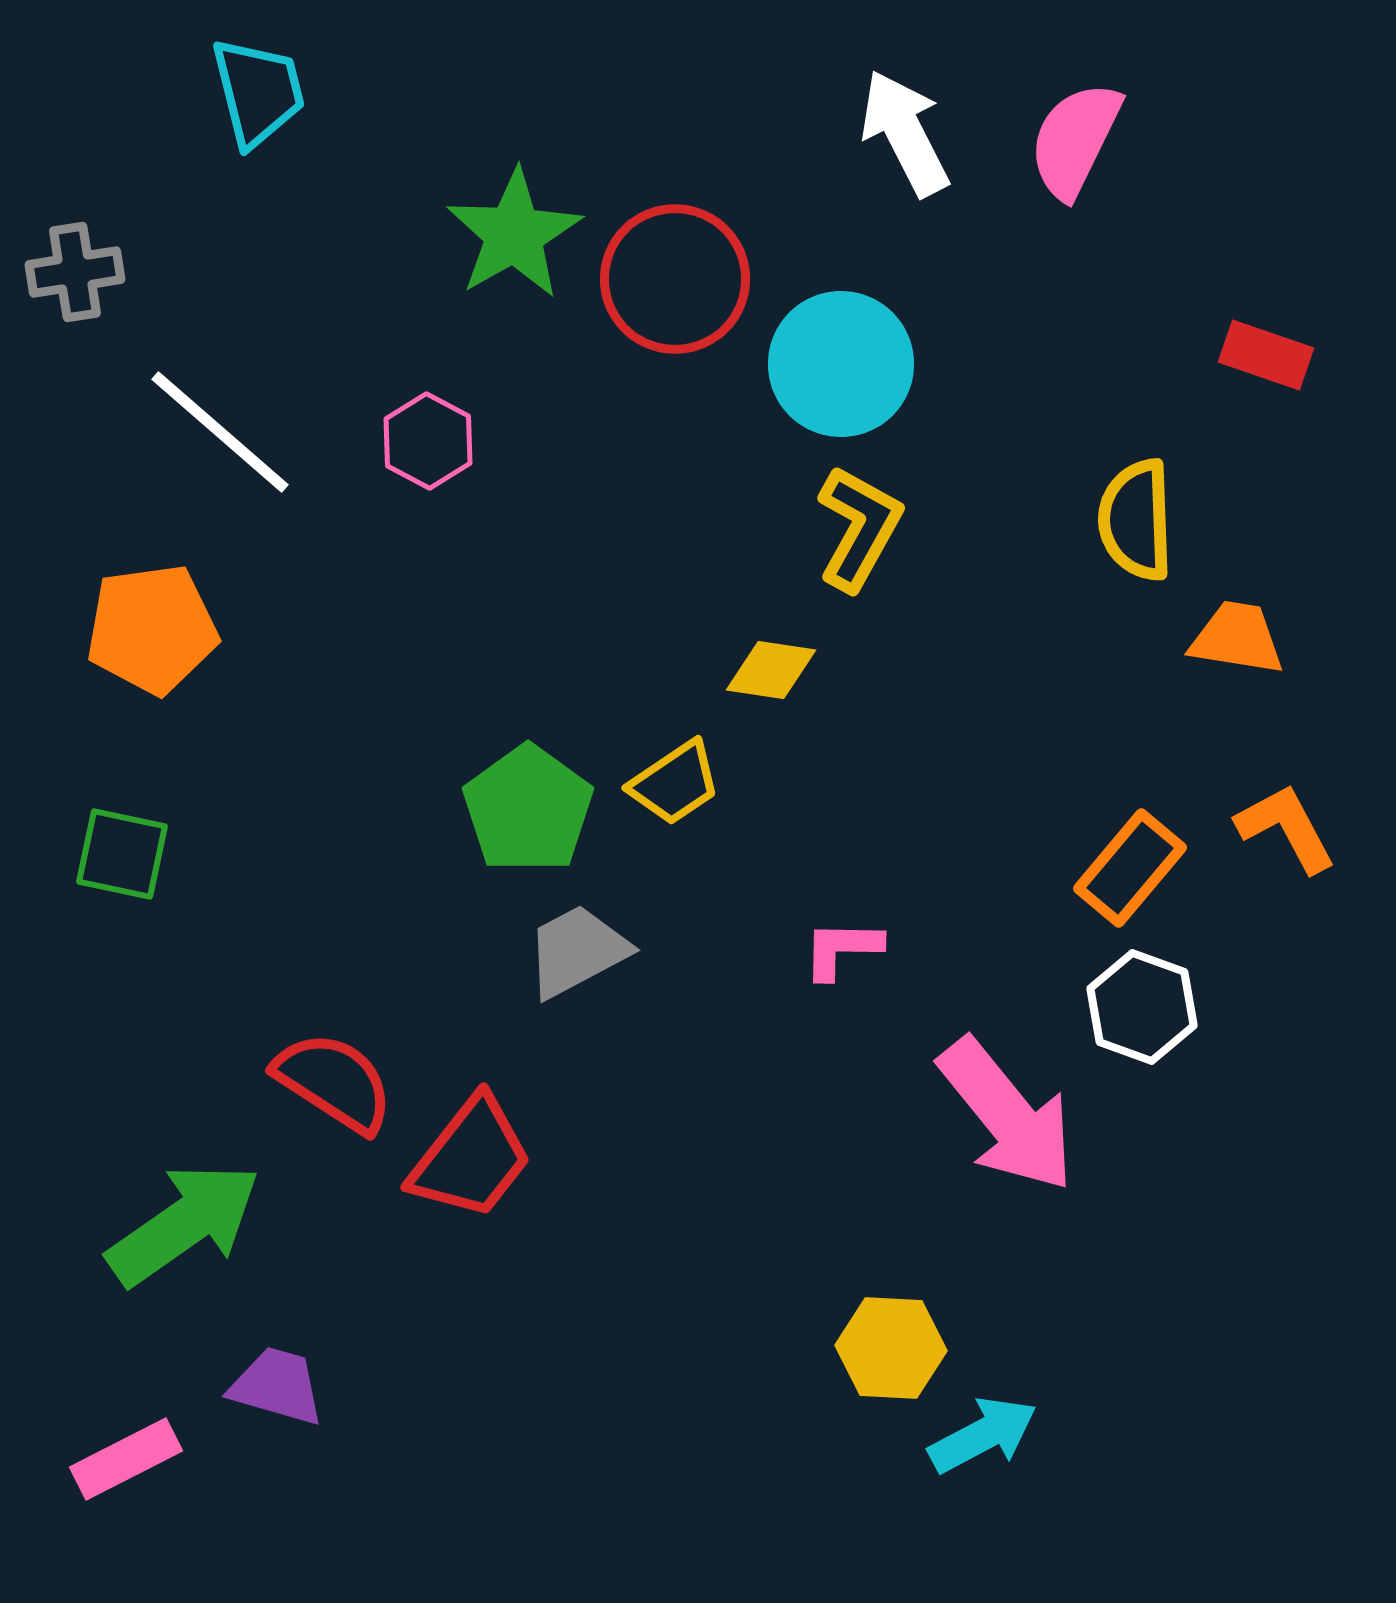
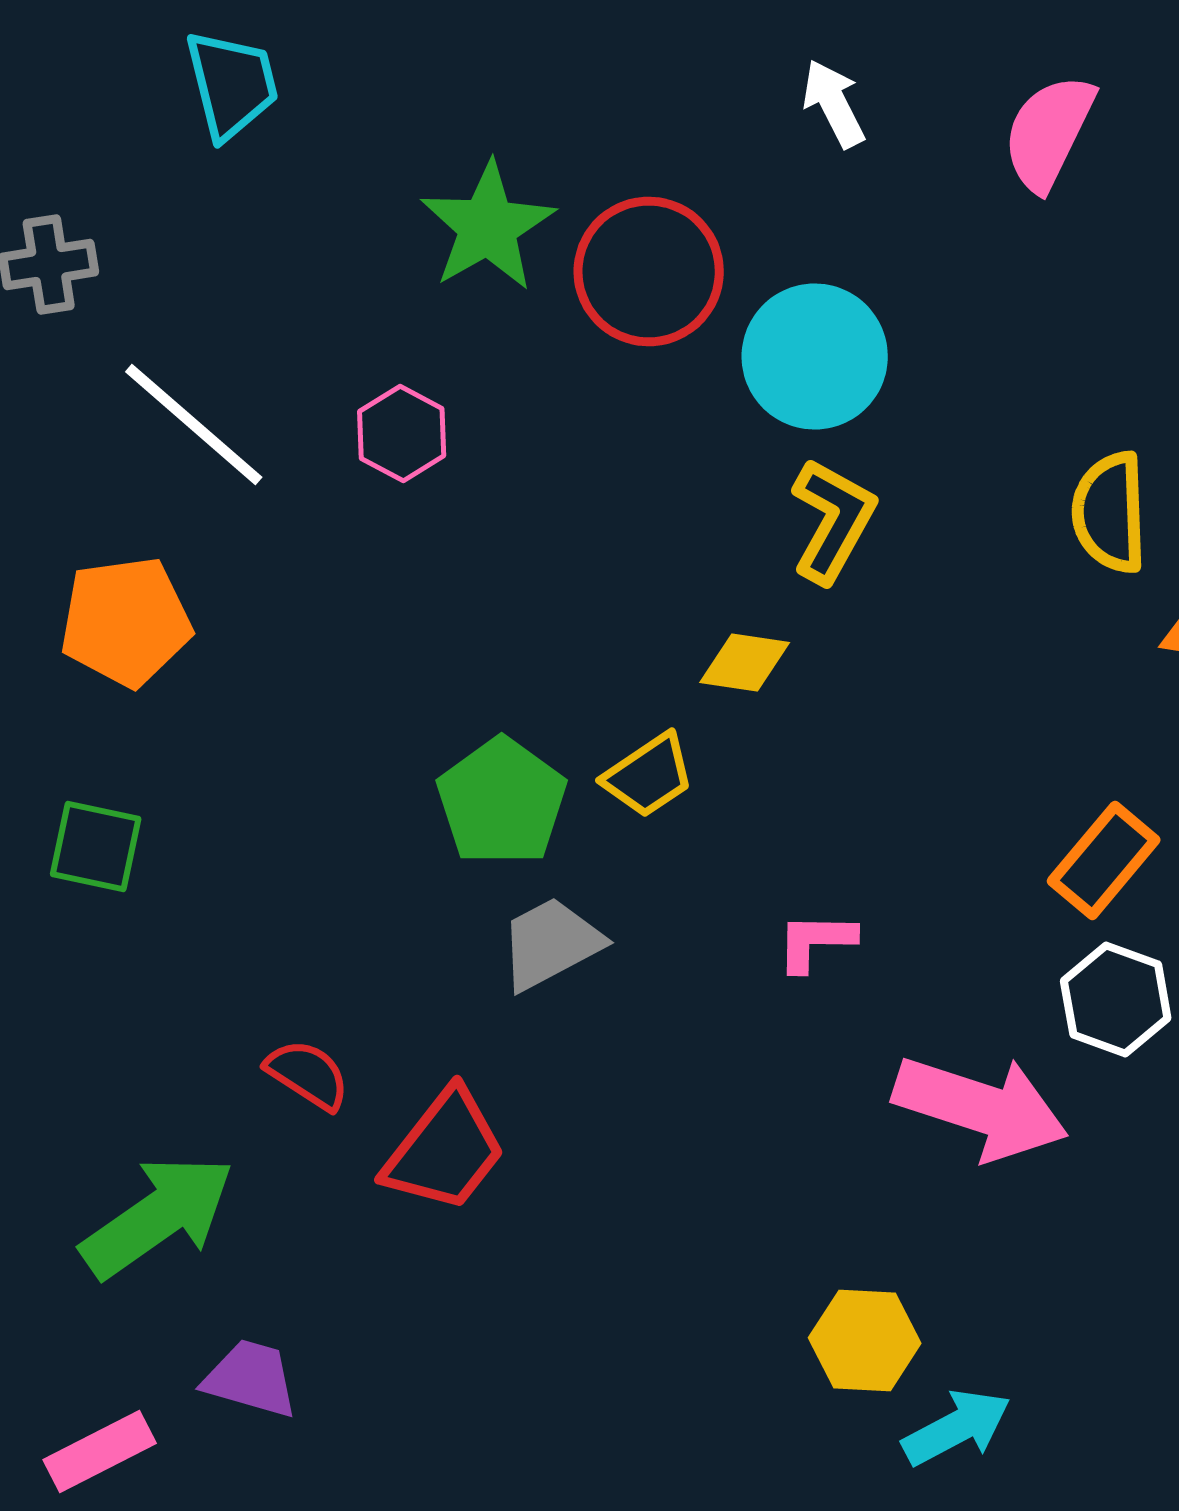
white arrow: (905, 133) -> (834, 104), moved, size x0.7
red semicircle: (334, 1082) -> (308, 1074), size x0.7
pink arrow: (1007, 1115) -> (981, 1108), turned -33

